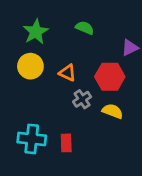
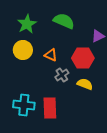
green semicircle: (85, 28) -> (64, 21), size x1.5
red rectangle: (66, 143) -> (50, 108), size x1.5

